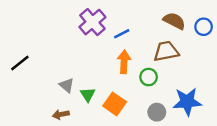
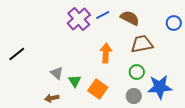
brown semicircle: (174, 21) -> (130, 18), moved
blue line: (122, 34) -> (103, 15), moved
green circle: (149, 77) -> (137, 72), moved

